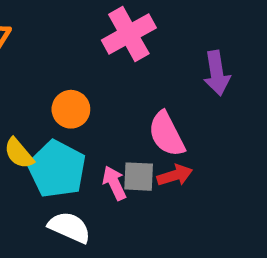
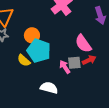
orange circle: (71, 109) -> (32, 35), moved
cyan pentagon: (57, 169) -> (39, 51), moved

